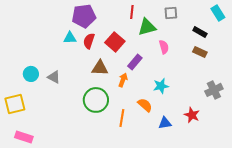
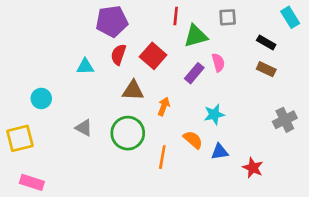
cyan triangle: (70, 38) -> (85, 67), moved
purple rectangle: (135, 62) -> (194, 73), moved
gray triangle: (54, 77) -> (84, 128), moved
red star: (192, 115) -> (253, 168), moved
blue triangle: (165, 123) -> (220, 152), moved

